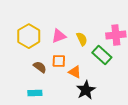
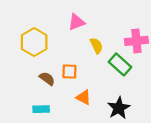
pink triangle: (59, 36) -> (76, 22), moved
orange triangle: (75, 72) -> (84, 97), moved
black star: (86, 90) -> (119, 108), moved

